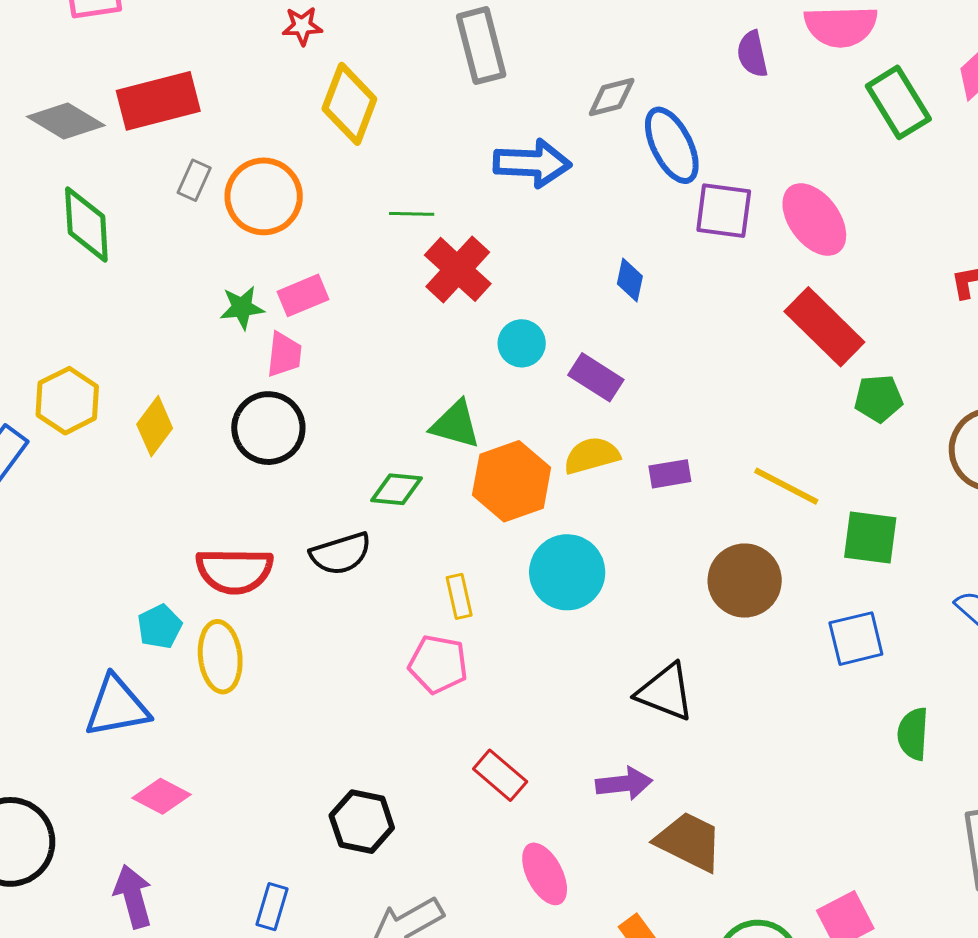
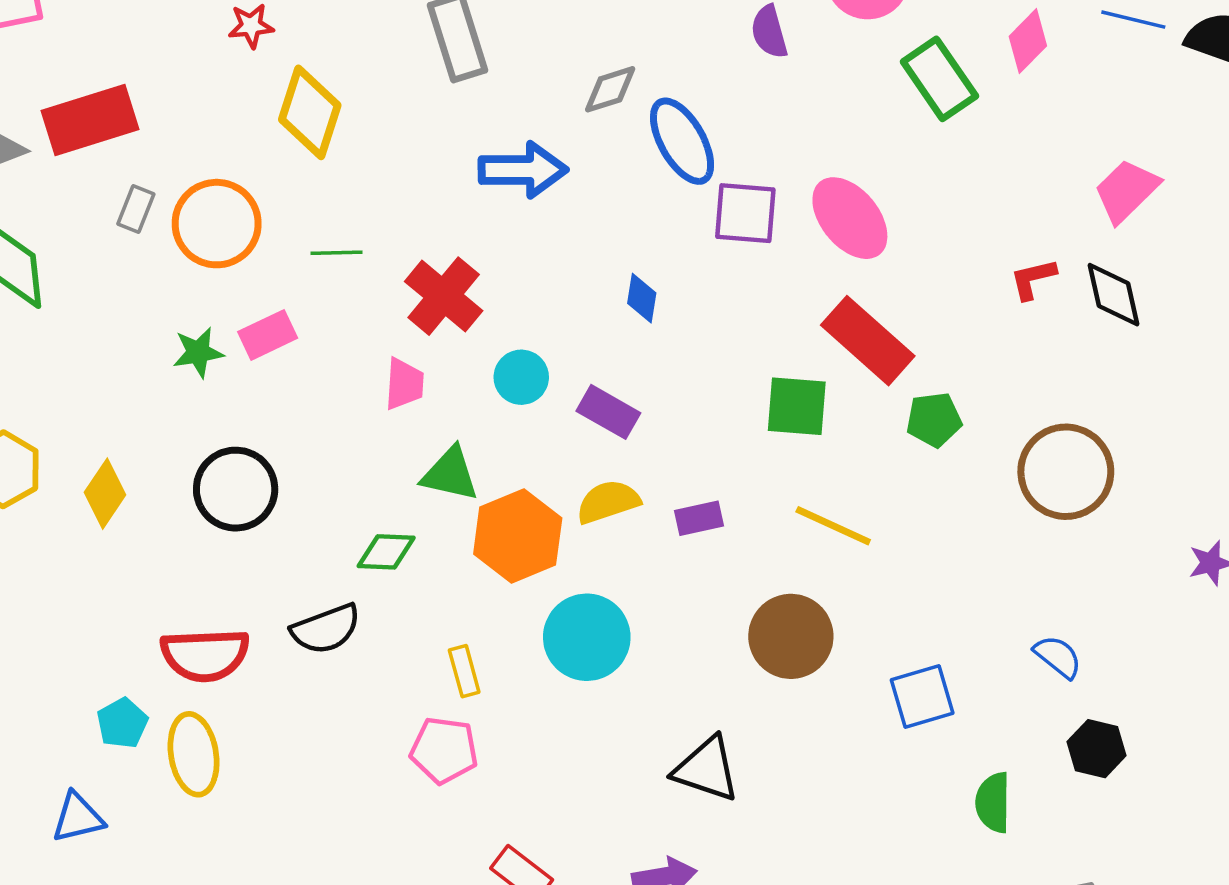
green line: (412, 214) -> (336, 253), moved
pink trapezoid: (284, 354) -> (404, 384), moved
green square: (870, 538) -> (797, 406), moved
blue triangle: (117, 707) -> (78, 818), size x0.7

